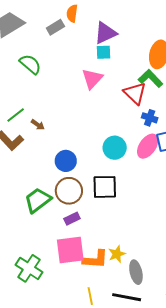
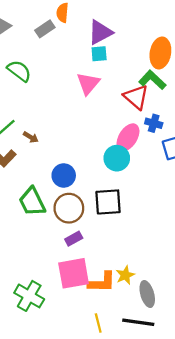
pink ellipse: (148, 146) -> (128, 137), moved
green trapezoid: (38, 200) -> (32, 202), moved, turned -76

